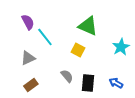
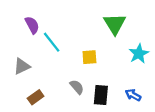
green triangle: (88, 26) -> (115, 24), moved, turned 35
yellow square: (78, 50) -> (89, 57), turned -32
gray triangle: (28, 58) -> (22, 66), moved

